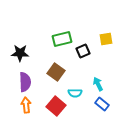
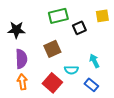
brown square: (56, 72) -> (52, 49), turned 30
blue rectangle: (102, 104) -> (91, 85), moved

